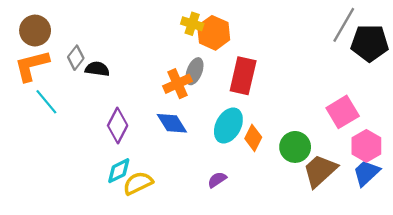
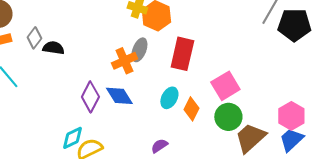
pink square: (343, 112) -> (225, 86), moved
purple diamond: (118, 125) -> (90, 97), moved
cyan ellipse: (228, 125) -> (169, 98), size x0.7

